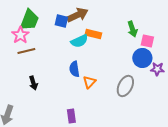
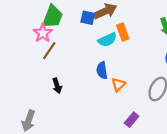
orange rectangle: (93, 34) -> (123, 32), turned 56
brown line: (26, 51) -> (49, 51), turned -42
purple rectangle: (71, 116) -> (132, 120), moved, turned 48

